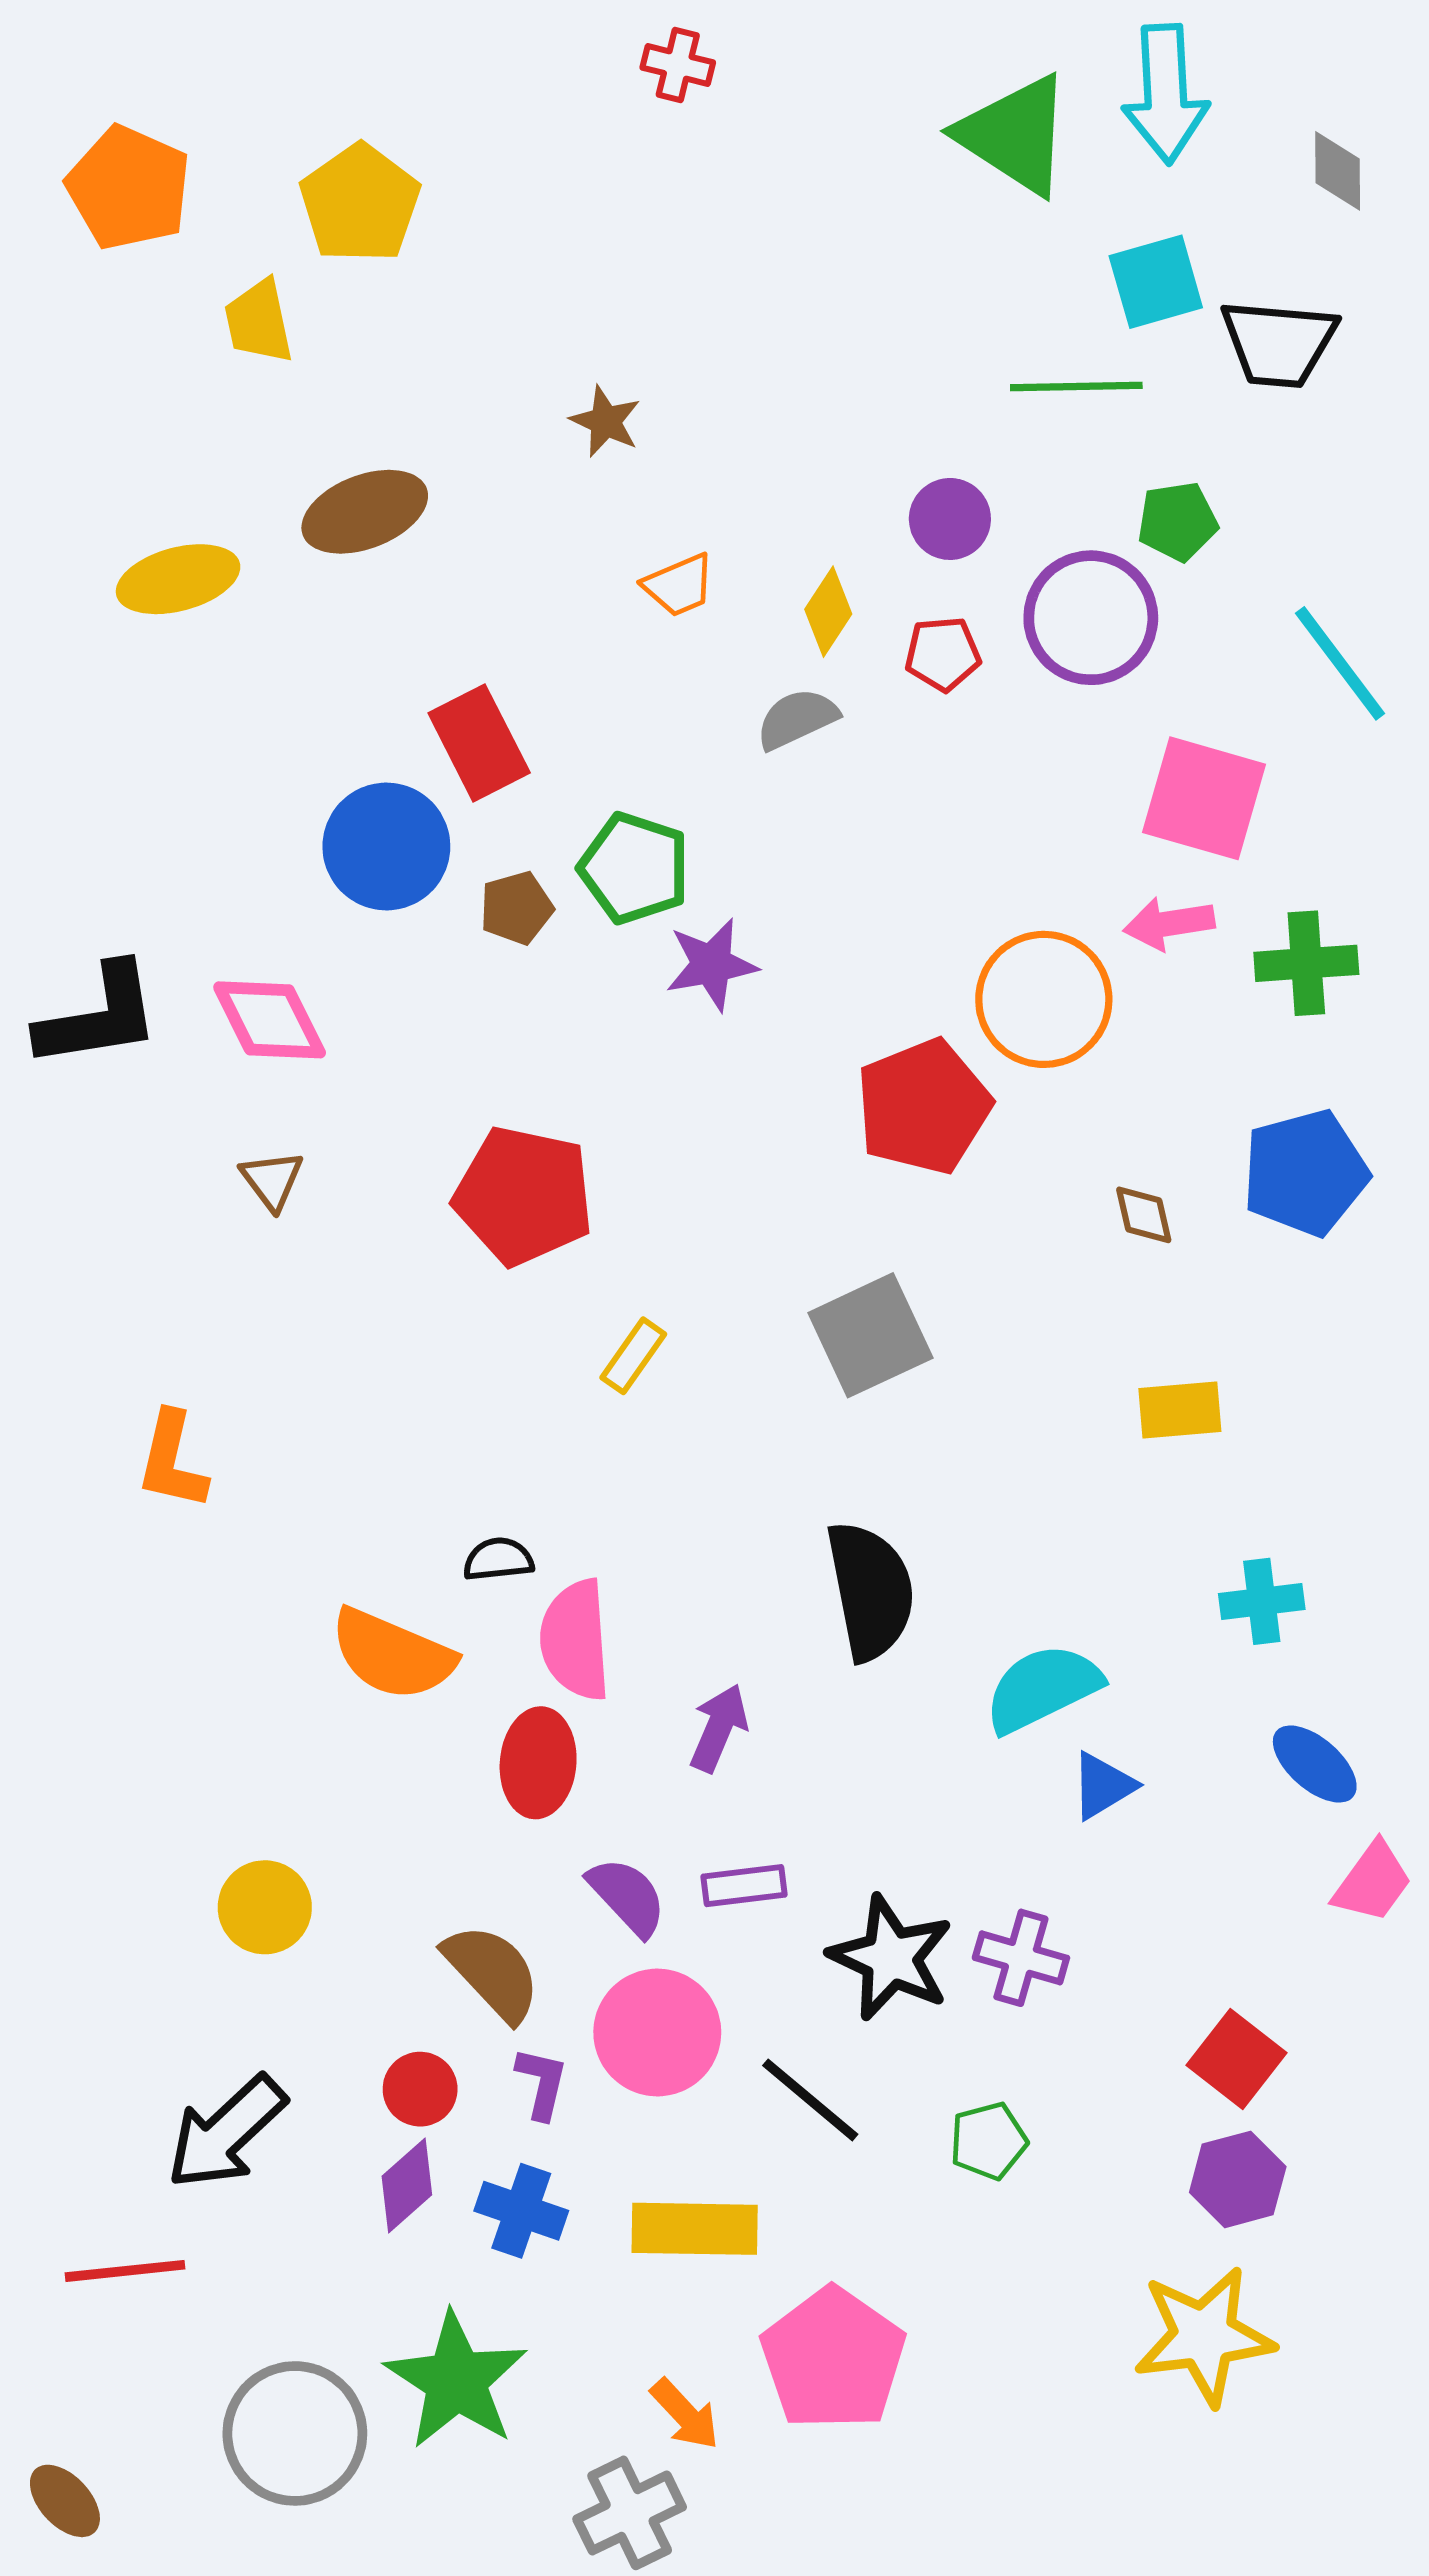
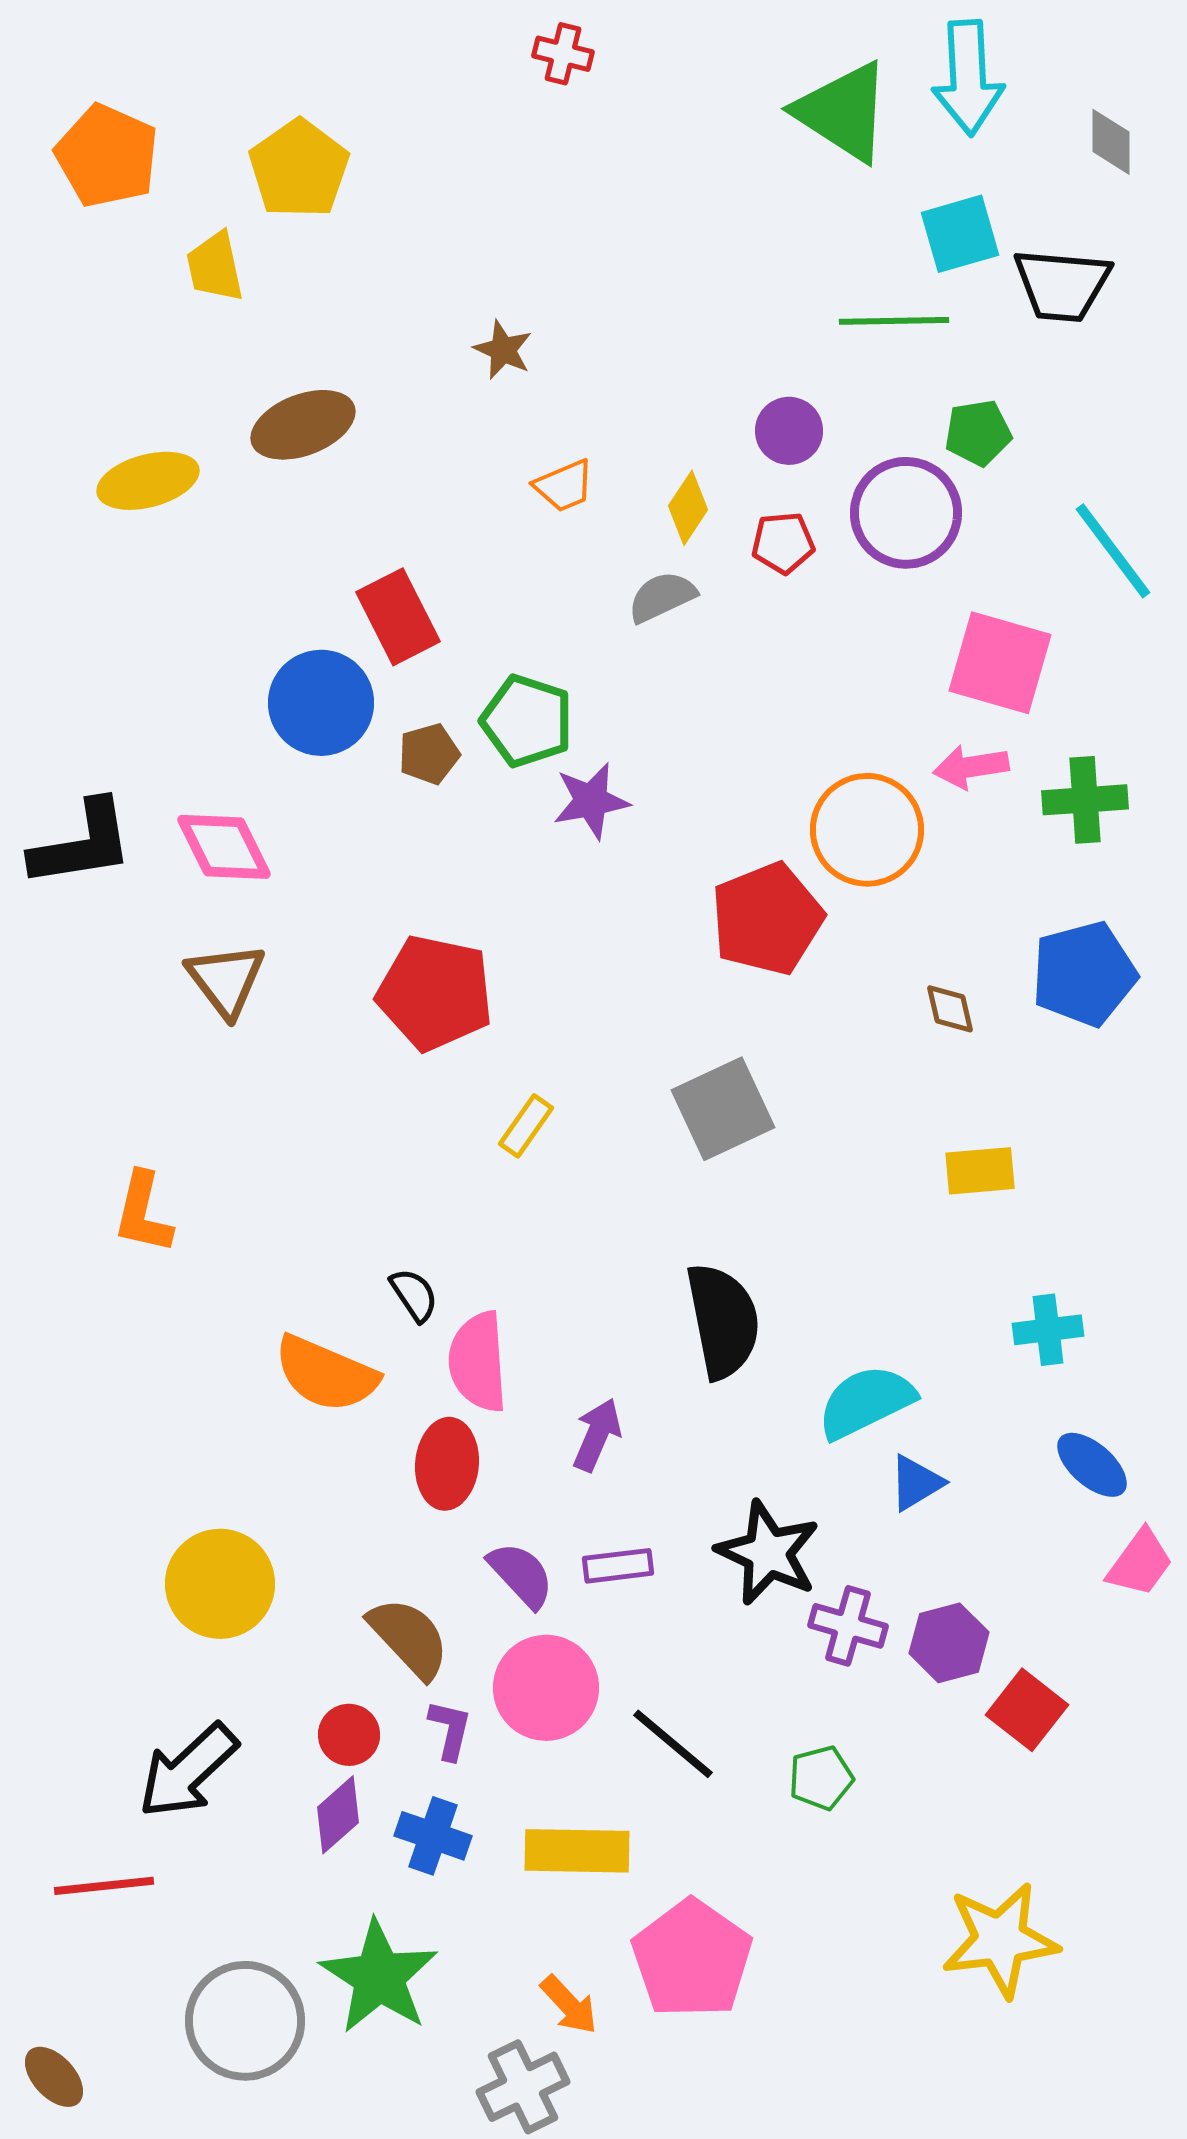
brown triangle: (272, 1180) -> (226, 980), size x1.5
black semicircle: (498, 1559) -> (414, 1295), turned 62
yellow circle: (265, 1907) -> (220, 1584), size x1.4
black star: (891, 1958) -> (768, 1553), moved
purple hexagon: (1238, 2179) -> (949, 1643), moved

